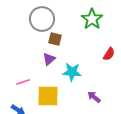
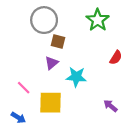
pink line: (23, 82) -> (24, 88), turned 64
purple arrow: (94, 97) -> (111, 106), moved

